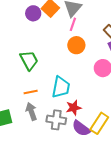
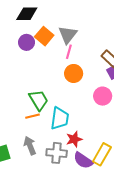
green trapezoid: (29, 60) -> (39, 100), moved
orange line: (31, 92) -> (32, 116), moved

